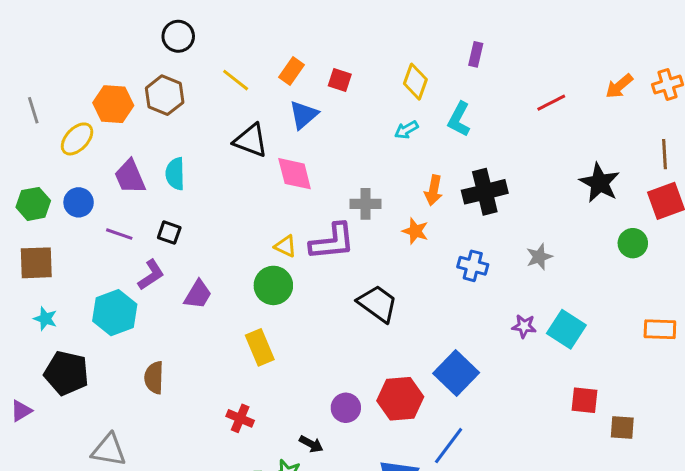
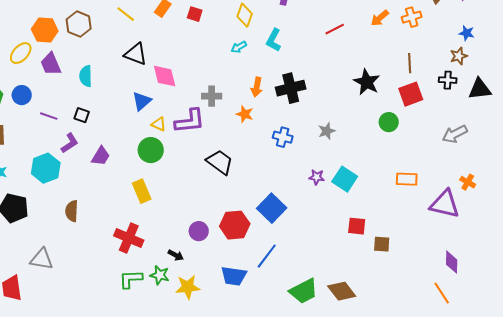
blue triangle: (304, 115) -> (142, 101), moved
purple trapezoid: (130, 177) -> (51, 64), moved
red cross: (240, 418) -> (129, 238), size x1.6

